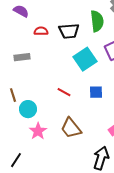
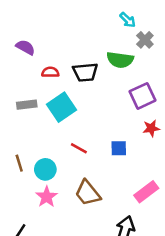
green semicircle: (97, 21) -> (120, 60), turned 105
cyan square: (85, 59) -> (62, 107), moved
brown line: (13, 95) -> (19, 163), moved
cyan circle: (28, 109) -> (45, 169), moved

